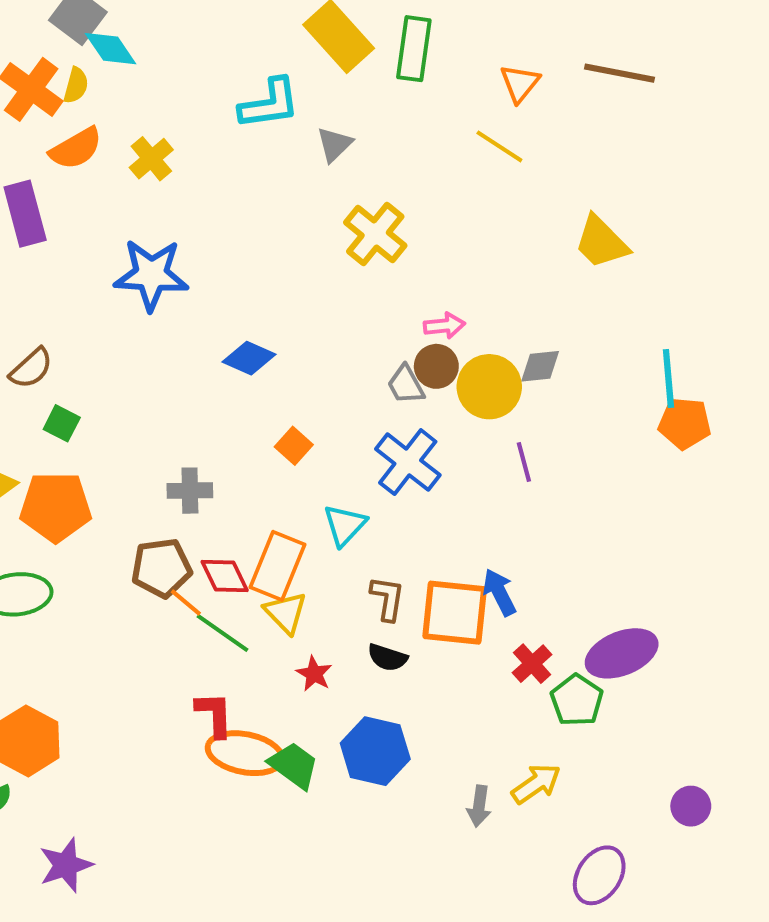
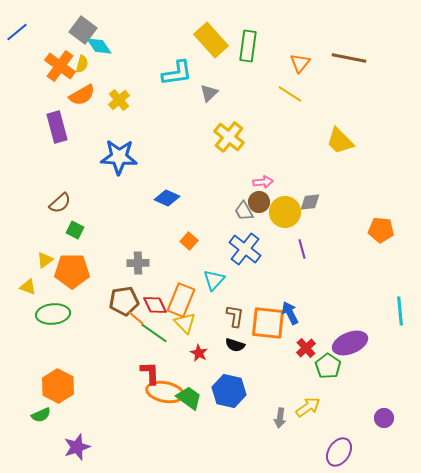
cyan line: (668, 379) -> (400, 311), moved

